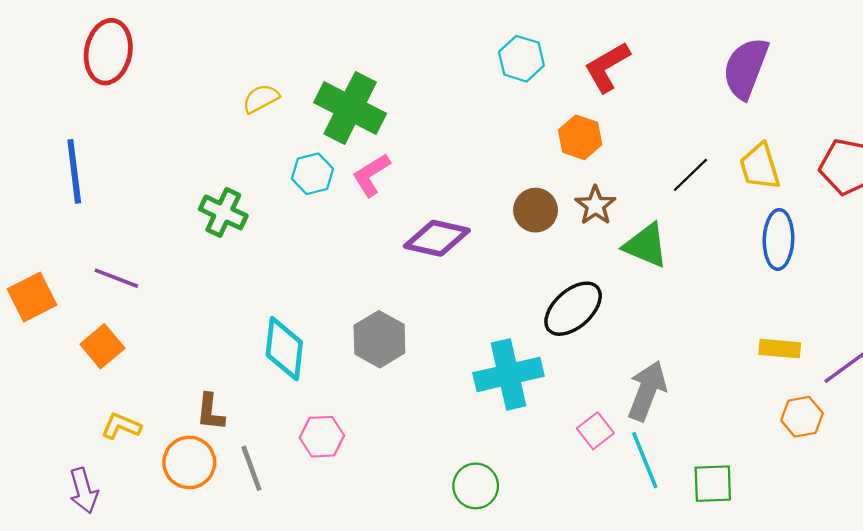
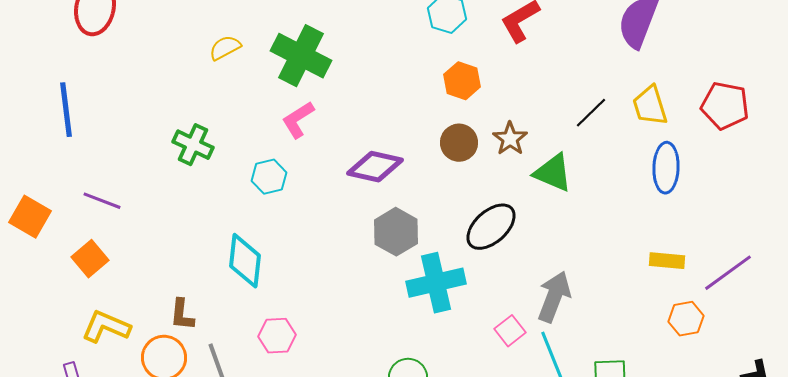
orange hexagon: (580, 137) -> (462, 81), moved
cyan hexagon: (313, 174) -> (269, 177), moved
pink L-shape: (371, 175) -> (298, 120), moved
orange square: (32, 297) -> (30, 217), turned -33
gray hexagon: (379, 339) -> (396, 232), moved
yellow L-shape: (121, 426) -> (106, 327), size x1.4

